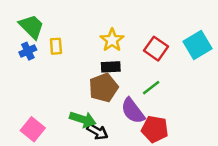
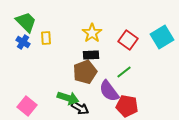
blue cross: (28, 51) -> (23, 42), turned -32

